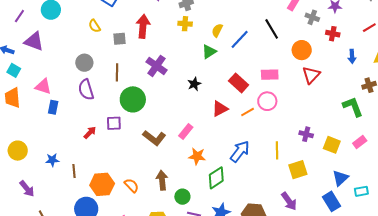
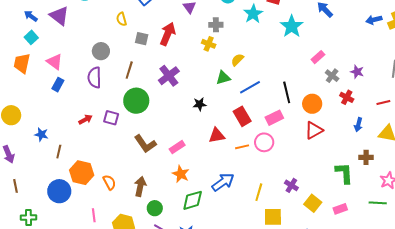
black line: (272, 29) -> (287, 92), moved
blue line: (240, 39) -> (250, 87), moved
pink rectangle: (270, 75) -> (274, 118), turned -42

